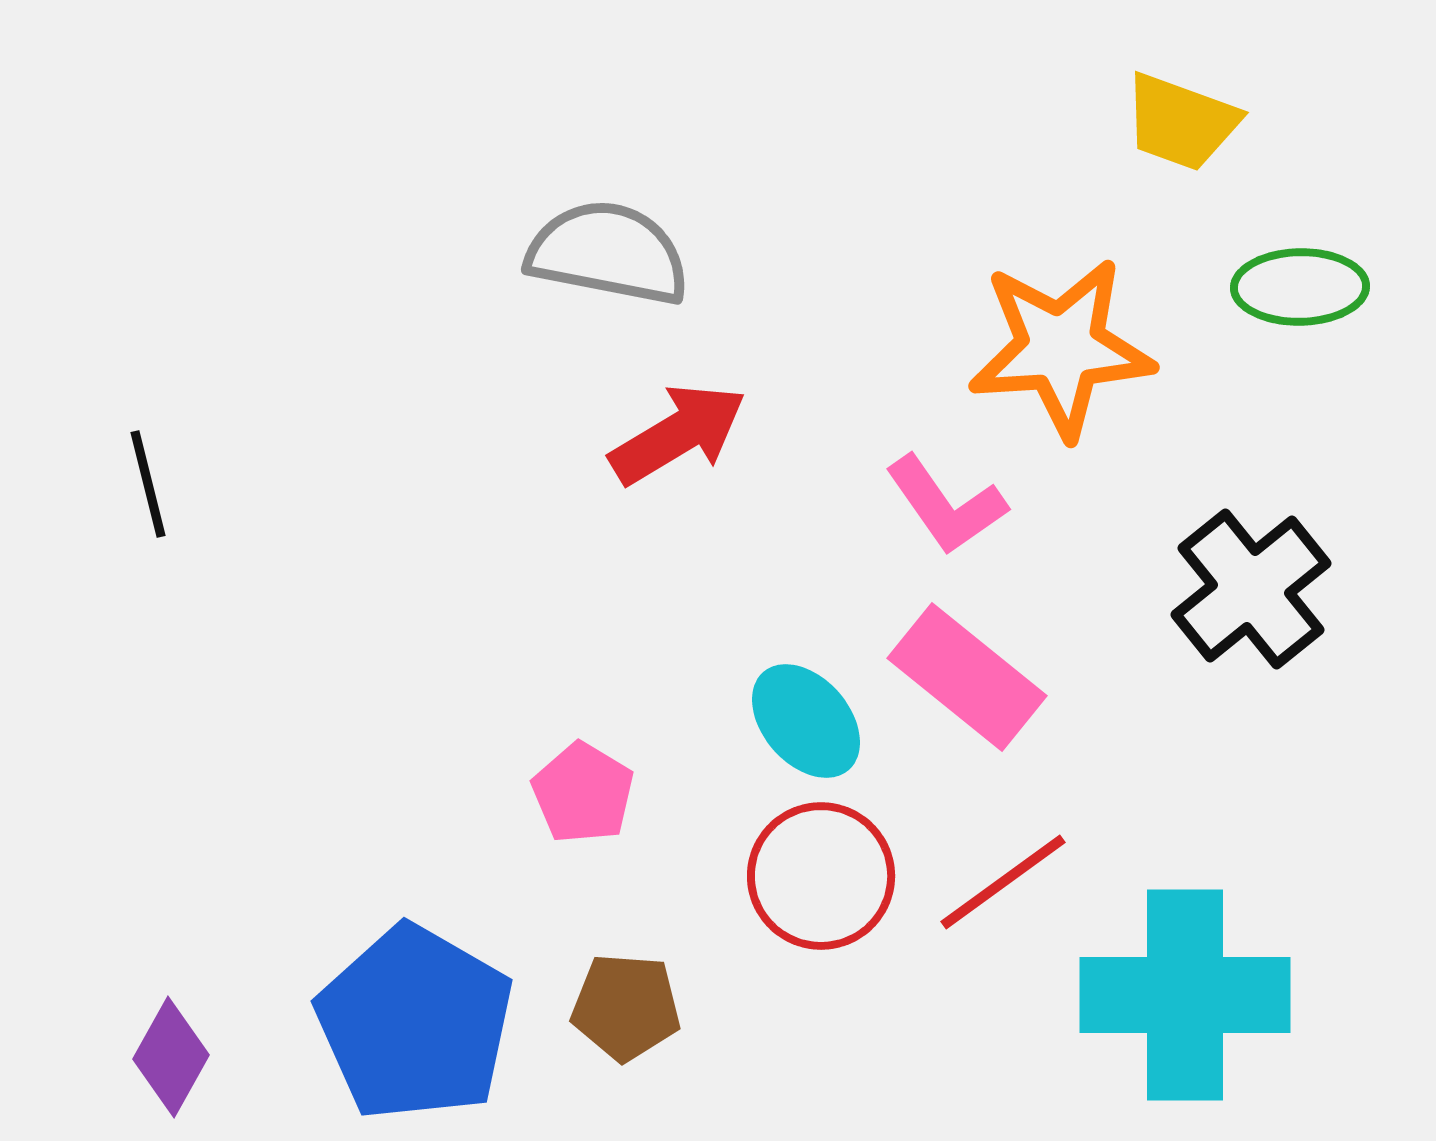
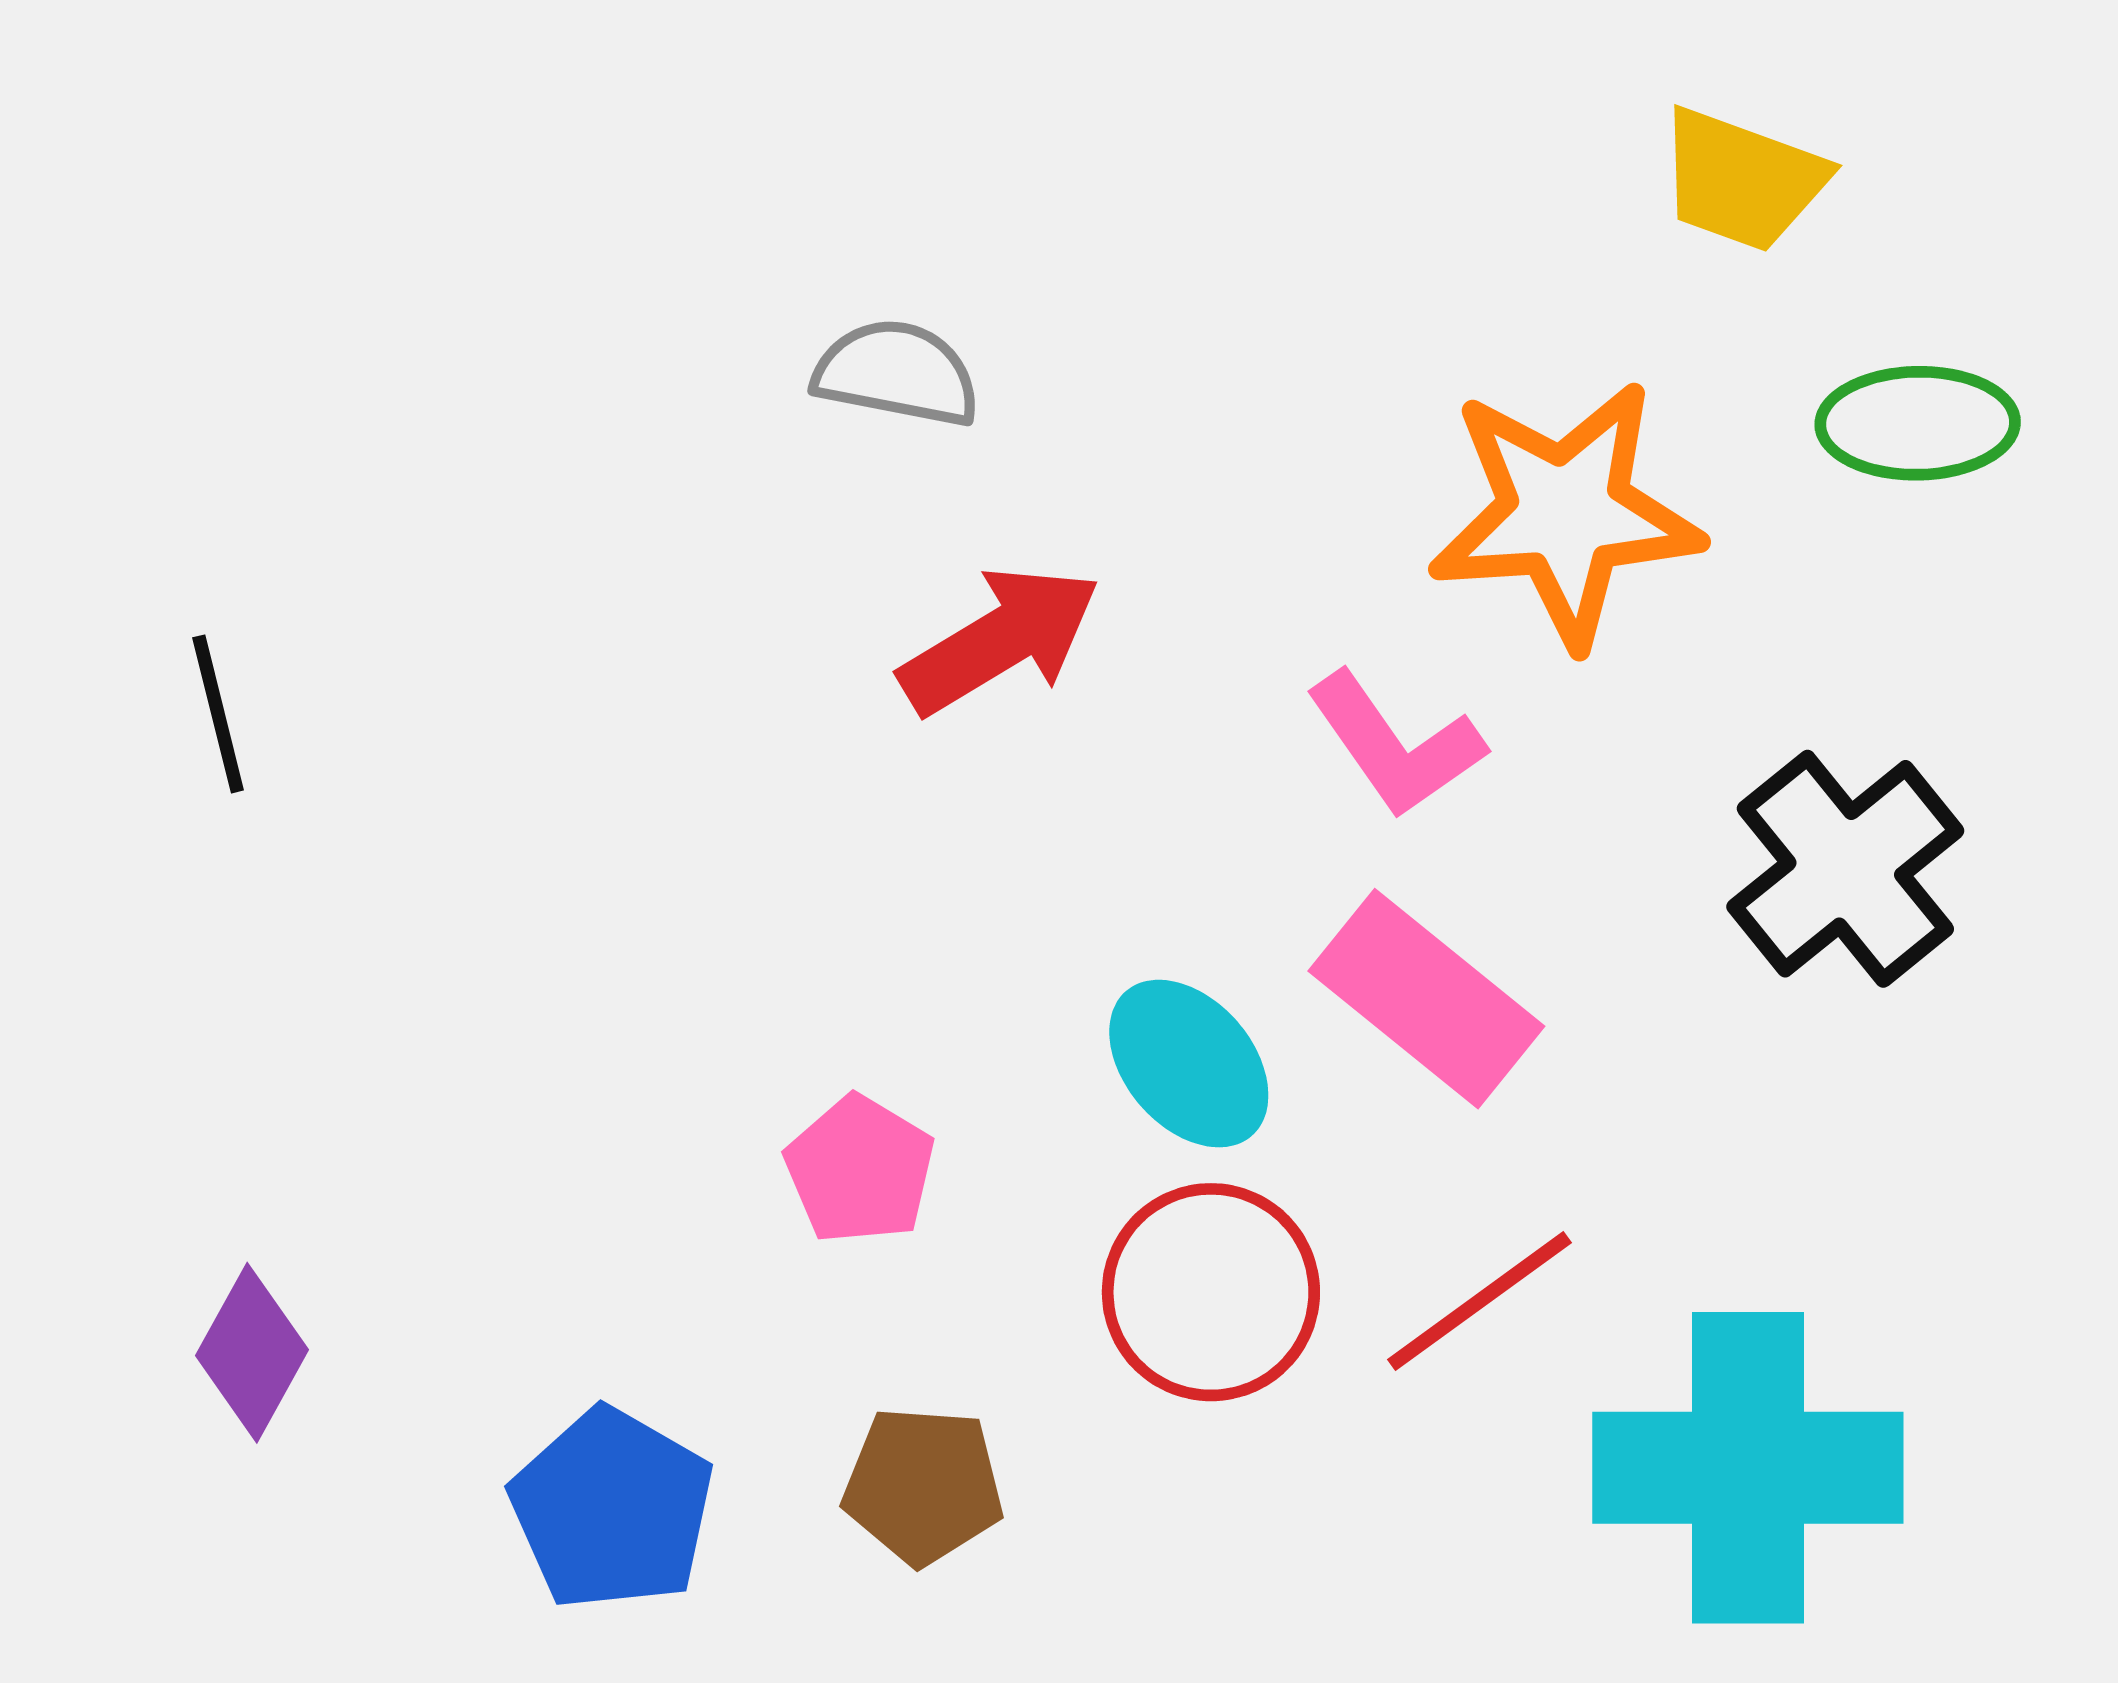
gray semicircle: (608, 253) -> (897, 373), size x0.7
blue pentagon: (415, 1023) -> (612, 1509), size x0.7
purple diamond: (171, 1057) -> (252, 1353), moved

